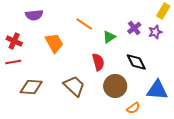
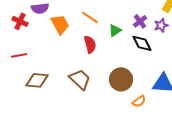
red cross: (14, 41) -> (20, 21), moved
orange trapezoid: (54, 43) -> (60, 24), moved
red semicircle: (98, 62) -> (90, 44), moved
black diamond: (136, 62) -> (142, 43), moved

